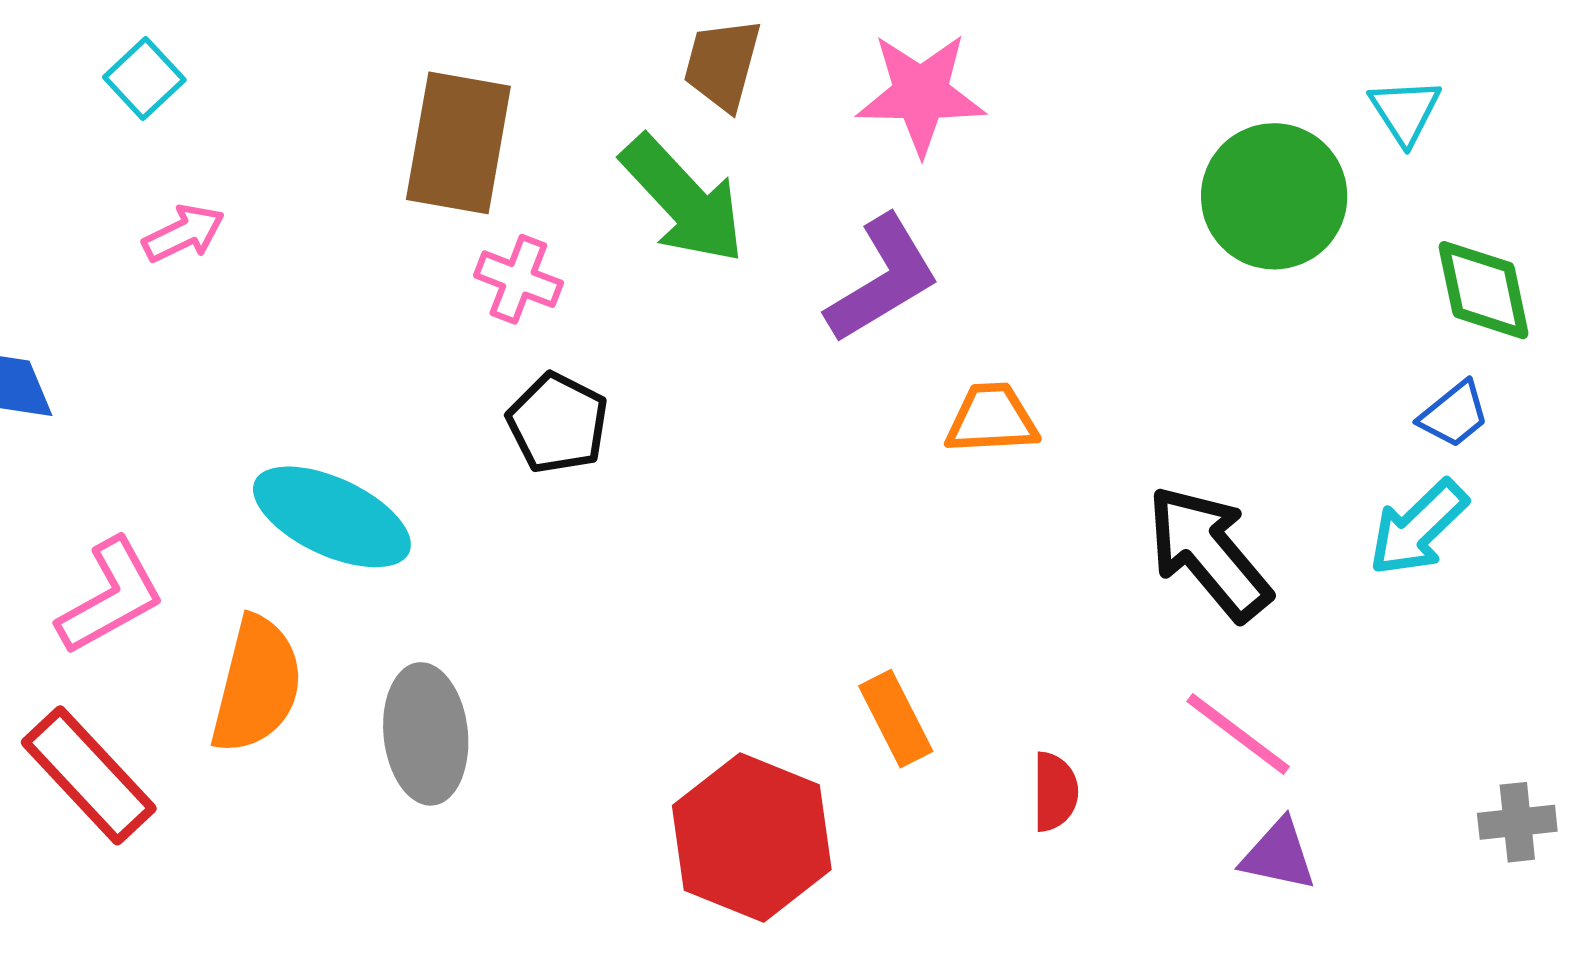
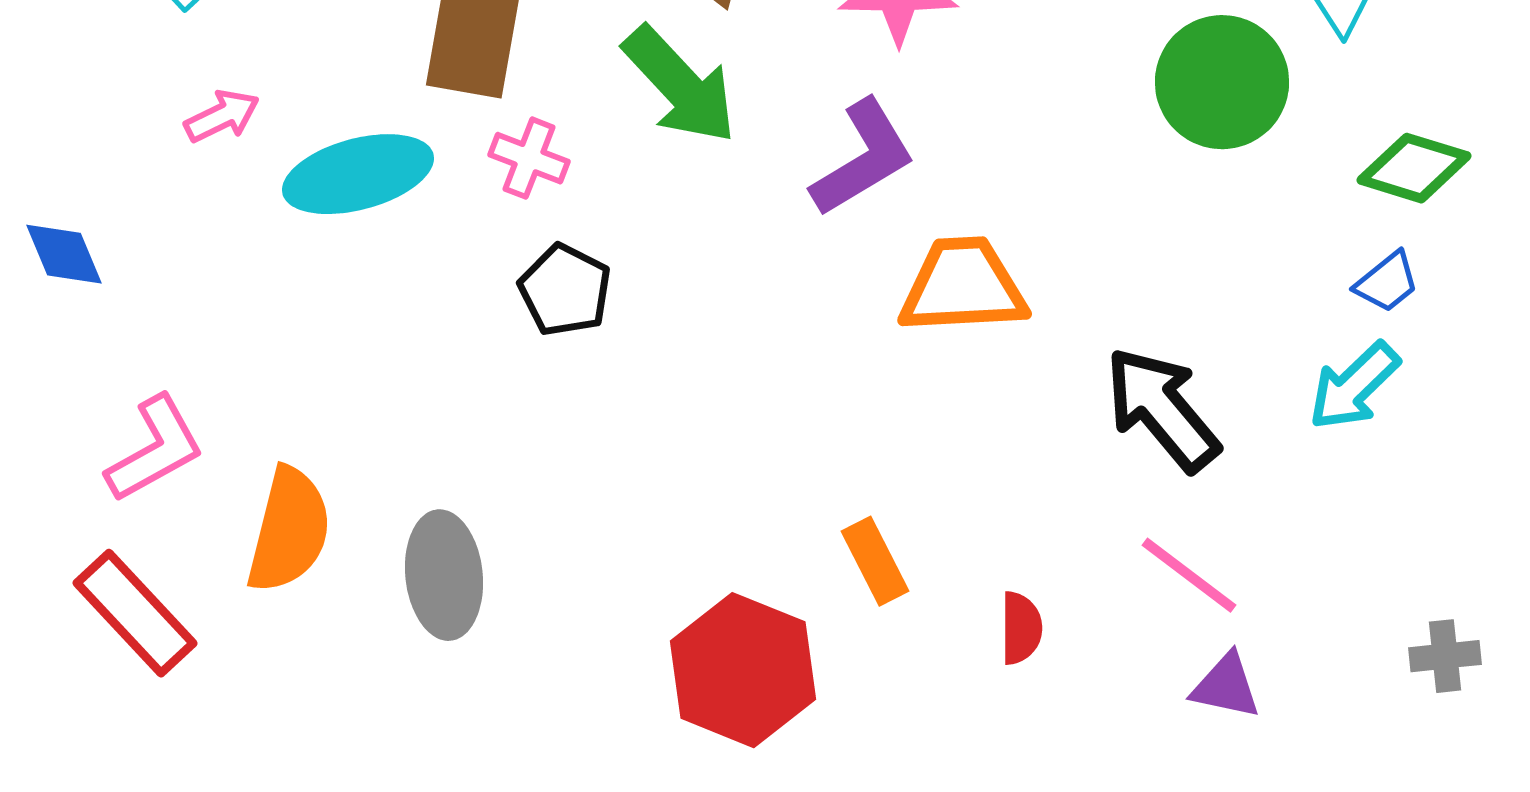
green diamond: (1483, 290) -> (1414, 168), turned -61
orange trapezoid: (992, 419) -> (963, 286), size x1.5
cyan ellipse: (332, 517) -> (358, 174), moved, turned -40

